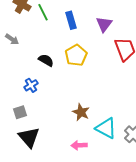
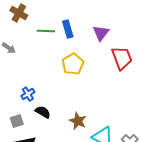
green line: (43, 12) -> (46, 31), moved, turned -60
black semicircle: (46, 60) -> (43, 112), moved

